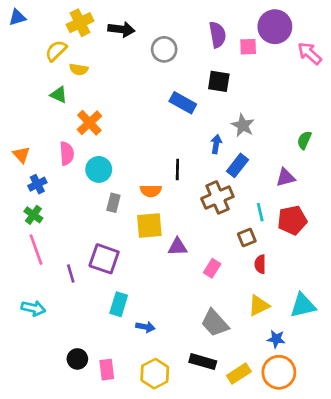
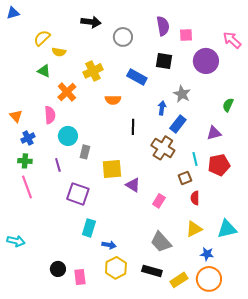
yellow cross: (80, 23) -> (93, 71), moved
purple circle: (275, 27) -> (206, 61), moved
cyan circle: (99, 169) -> (68, 136), moved
orange semicircle: (151, 191) -> (113, 100), moved
brown cross: (217, 197) -> (163, 148), turned -35
green cross: (33, 215) -> (25, 161), turned -32
purple triangle: (177, 247) -> (133, 185), turned 35
purple line: (71, 274) -> (58, 165), moved
cyan arrow: (33, 308) -> (16, 241), moved
yellow hexagon: (155, 374) -> (116, 268), moved

